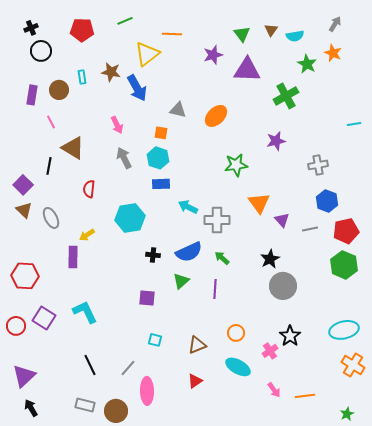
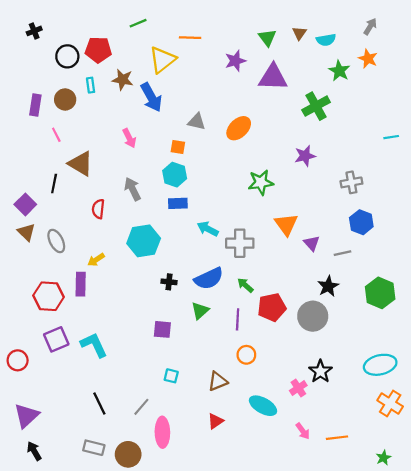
red pentagon: (82, 30) -> (98, 50), moved
black circle: (41, 51) -> (67, 56), moved
gray arrow: (124, 158) -> (133, 189), moved
red pentagon: (346, 231) -> (272, 307), moved
black star: (270, 259) -> (328, 286), moved
red hexagon: (25, 276) -> (49, 296), moved
purple square: (44, 318) -> (56, 339), moved, turned 35
orange circle: (236, 333) -> (246, 355), moved

